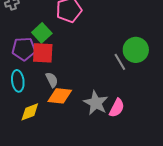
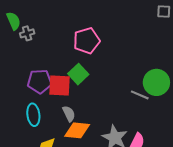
green square: (42, 33) -> (78, 74), moved
gray line: (120, 62) -> (140, 95), turned -36

